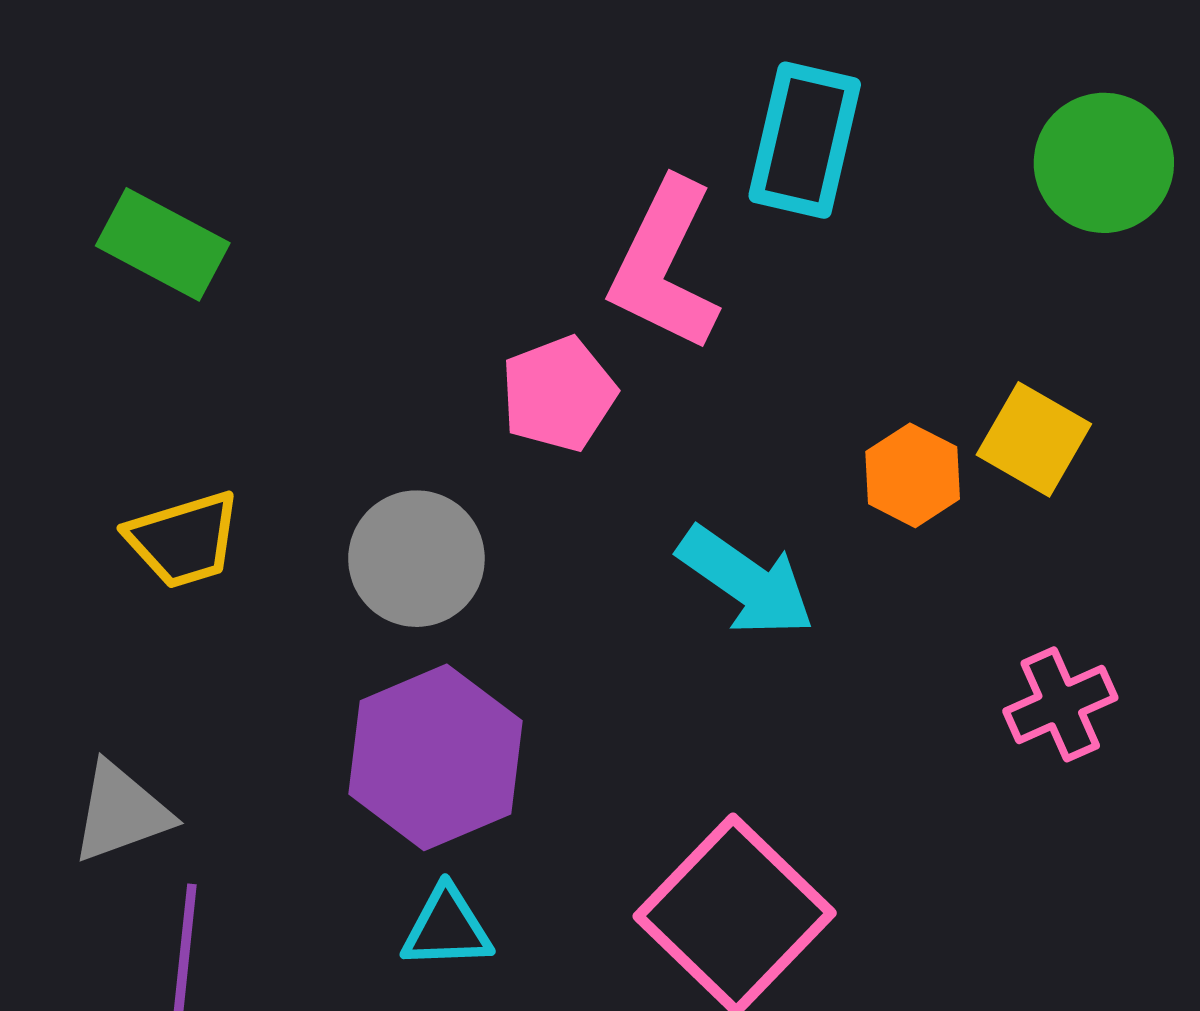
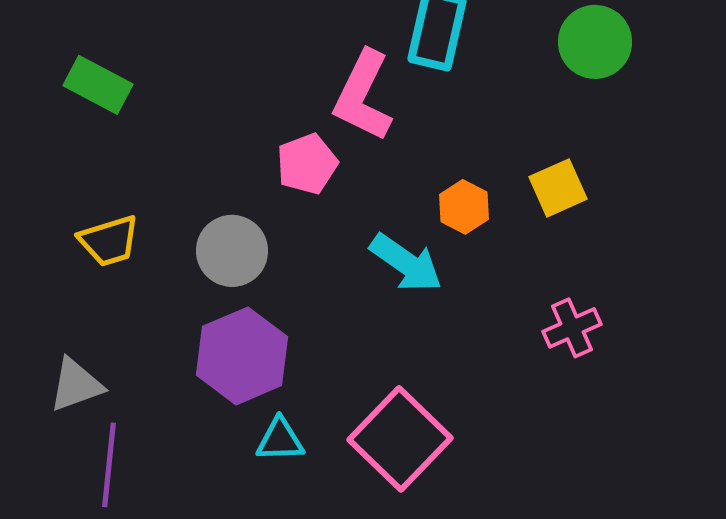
yellow square: (1034, 439) -> (558, 188), turned 36
orange hexagon: (913, 475) -> (464, 207), moved
cyan triangle: (447, 928) -> (280, 440), moved

